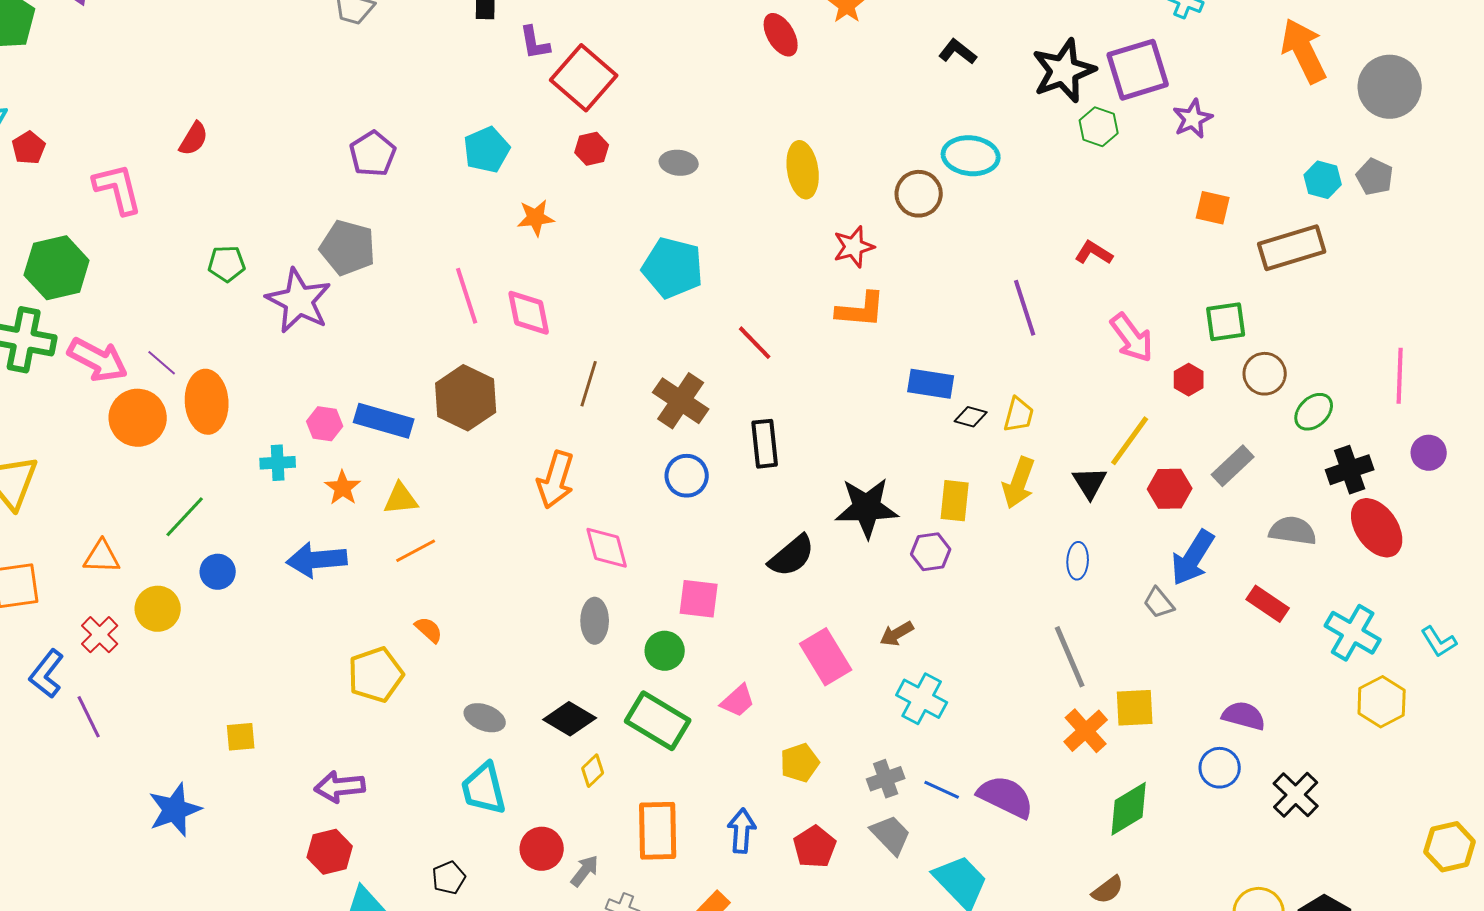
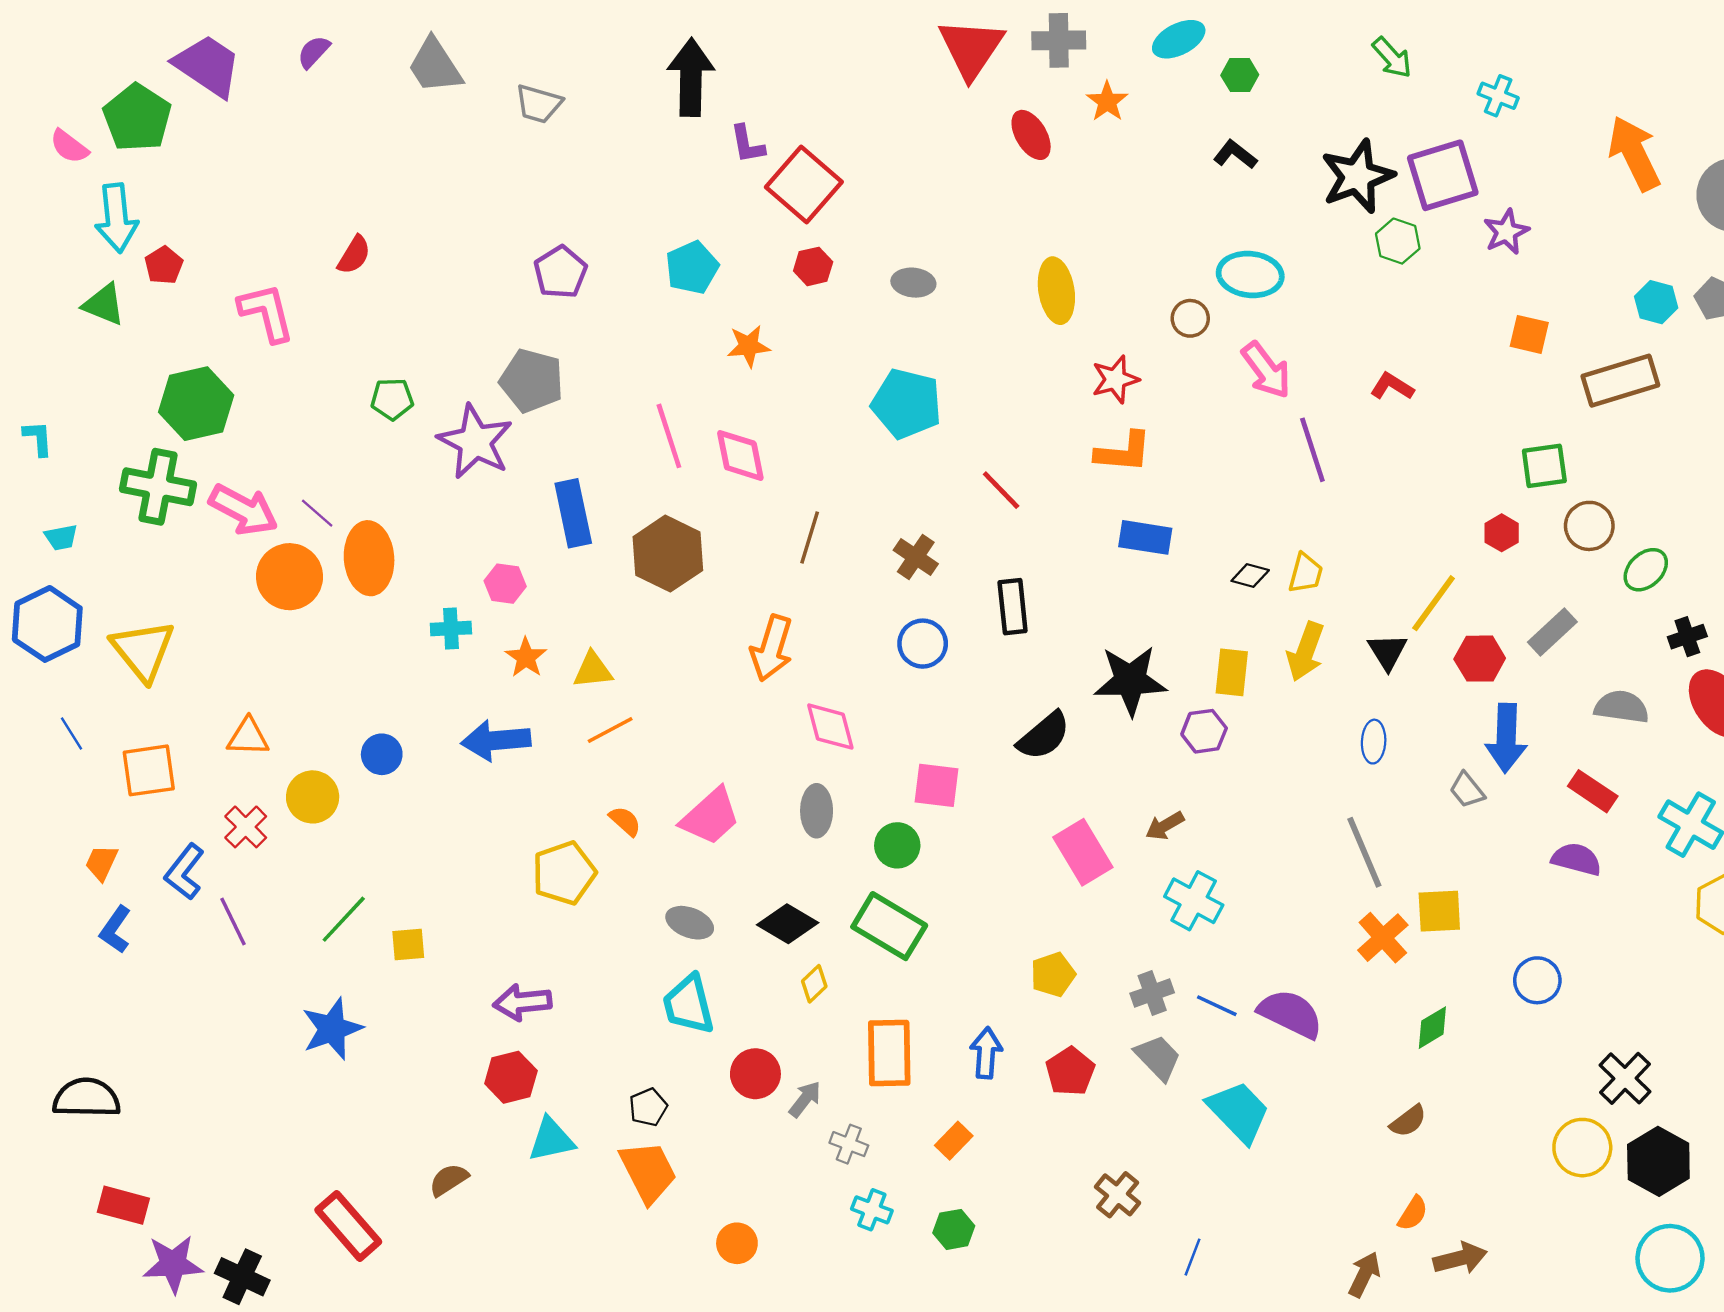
brown circle: (919, 194) -> (1190, 318), size x0.7
pink arrow: (1132, 338) -> (1266, 370), moved
blue rectangle: (931, 384) -> (1145, 537), moved
brown cross: (681, 401) -> (916, 557), size x0.7
blue rectangle: (384, 421) -> (573, 513), moved, turned 62
black cross: (1350, 470) -> (1687, 637), size x0.7
green line: (185, 517) -> (344, 919), moved
blue arrow: (1193, 558) -> (1506, 738), turned -30
pink trapezoid: (738, 701) -> (710, 817), moved, size x1.5
purple semicircle: (1244, 716) -> (1577, 859), moved
black cross: (1296, 795) -> (1625, 1078), moved
green diamond: (1129, 809) -> (1432, 1028), size x0.7

